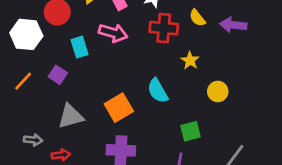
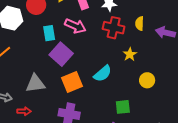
yellow semicircle: (197, 18) -> (139, 24), turned 32
purple square: (58, 75) -> (61, 54), moved, size x1.6
cyan semicircle: (158, 91) -> (103, 74), turned -108

